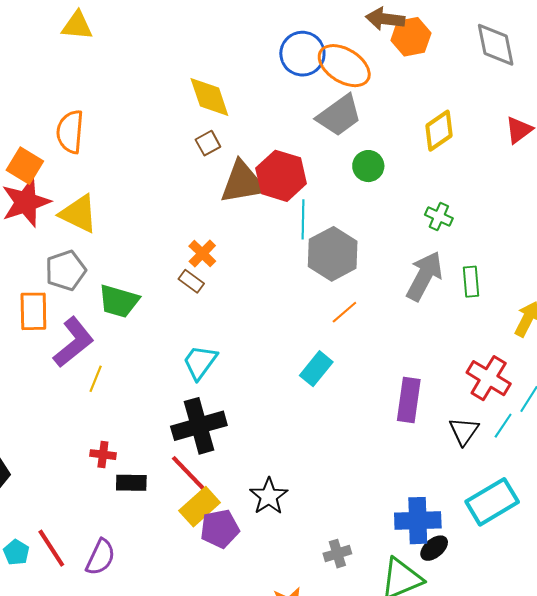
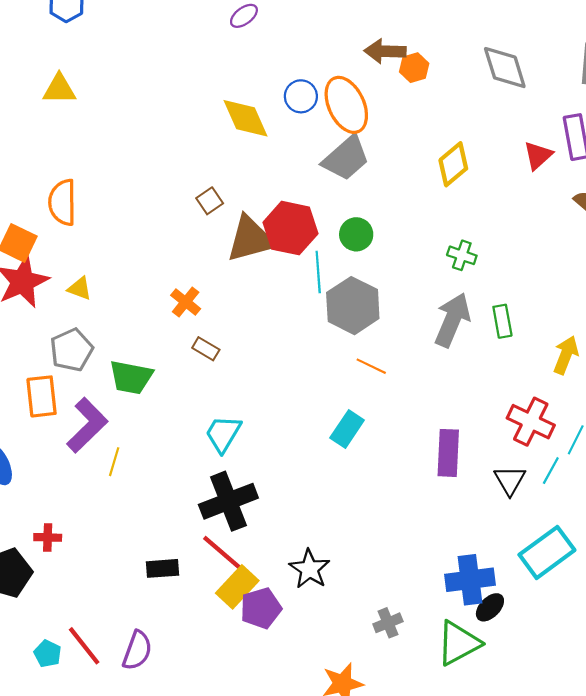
orange hexagon: (411, 37) -> (414, 68), size x0.7
blue circle: (302, 54) -> (301, 96), size x0.7
orange ellipse: (344, 66) -> (346, 105), turned 38
yellow diamond: (209, 97) -> (245, 118), moved
green circle: (368, 166) -> (356, 234), moved
yellow triangle: (79, 214) -> (80, 288), size x0.6
orange cross: (202, 254) -> (186, 302), moved
orange line: (344, 312) -> (371, 366), turned 72
red cross: (103, 455) -> (48, 537), moved

